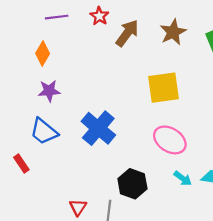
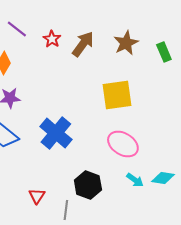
red star: (99, 16) -> (52, 39), moved
purple line: (57, 17) -> (17, 29), turned 45
red triangle: (78, 207) -> (37, 196), moved

